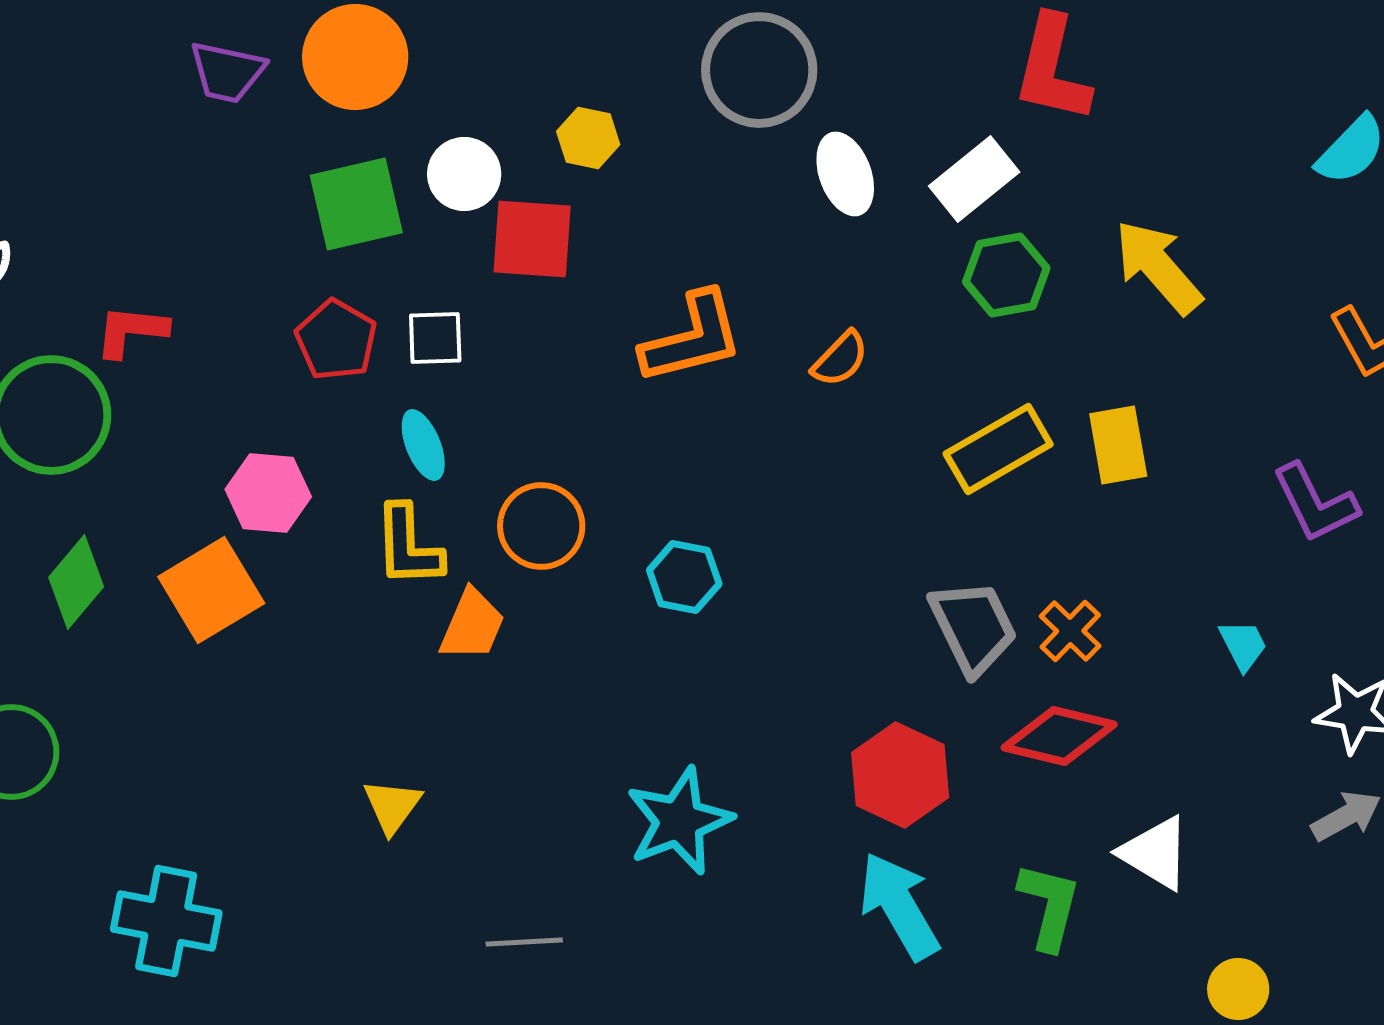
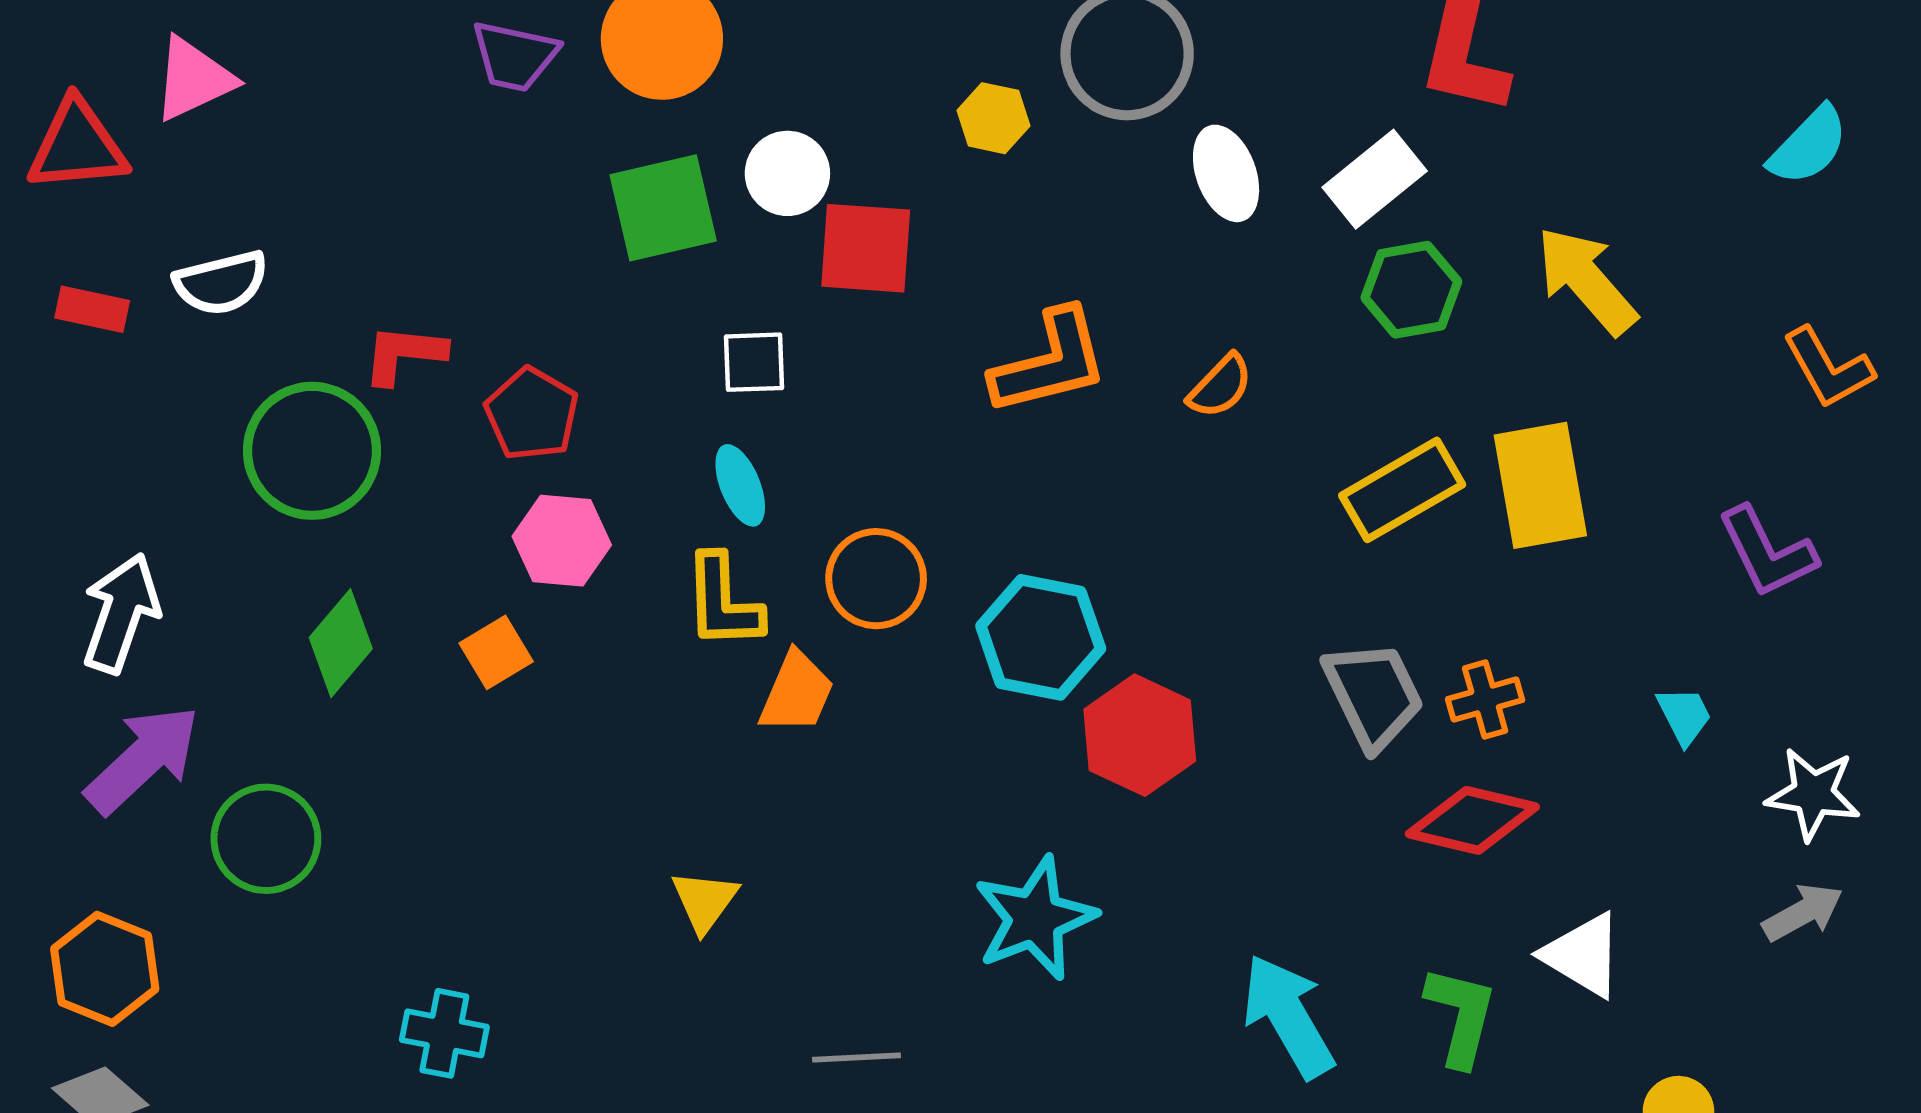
yellow hexagon: (588, 138) -> (993, 118), moved
red pentagon: (336, 340) -> (532, 414), moved
yellow rectangle: (1118, 445) -> (1540, 485), size x1.4
cyan hexagon: (684, 577) -> (1041, 637), size x1.5
orange square: (211, 590) -> (496, 652), size x0.6
orange cross: (1070, 631) -> (1485, 699), turned 30
red hexagon: (900, 775) -> (1140, 735), moved
cyan cross: (166, 921) -> (444, 1033), size x0.7

